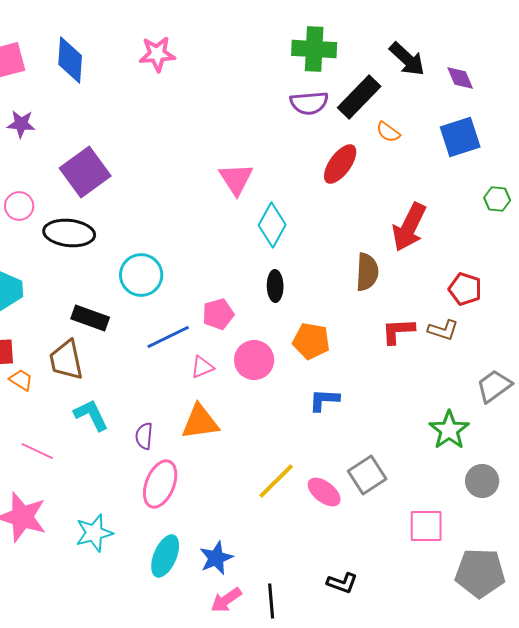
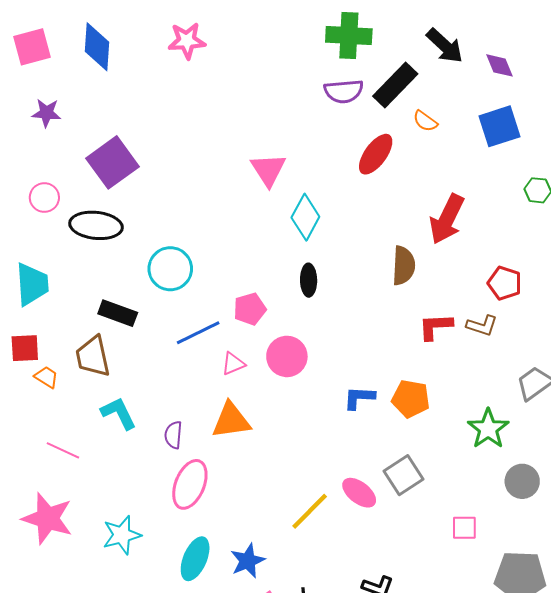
orange pentagon: (311, 341) -> (411, 399), moved
yellow line: (276, 481) -> (310, 511), moved
pink square: (426, 526) -> (464, 528), size x0.7

